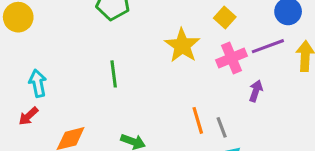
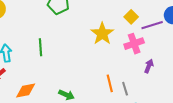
purple line: (268, 46) -> (152, 25), moved
green line: (114, 74) -> (40, 47), moved

